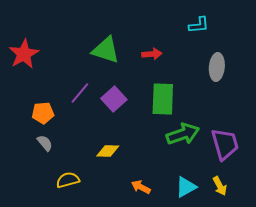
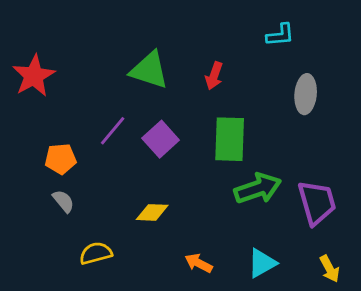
red arrow: (152, 54) -> (214, 76), turned 114
yellow arrow: (220, 186) -> (330, 269), moved

